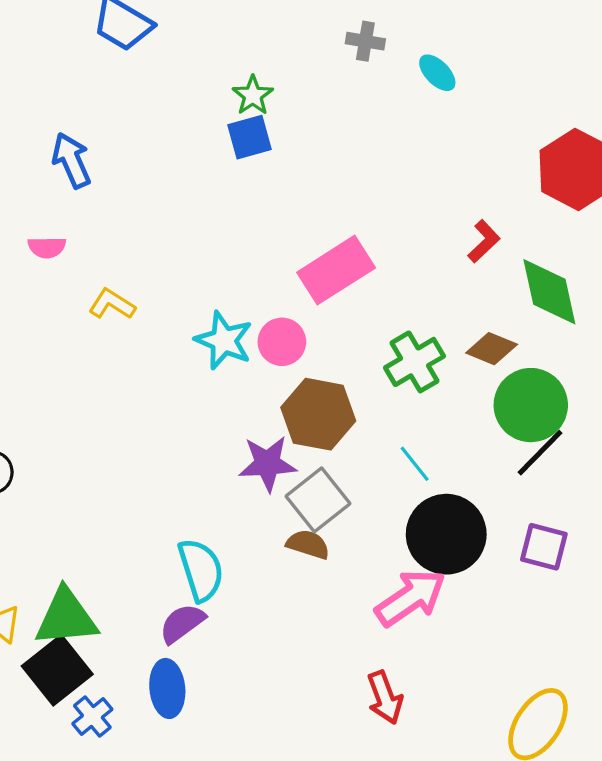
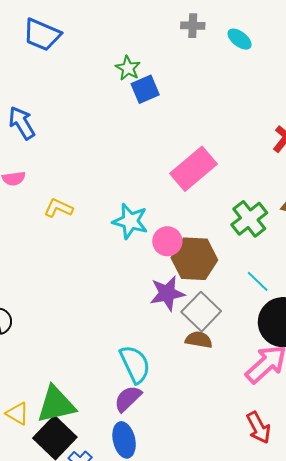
blue square: (250, 137) -> (145, 89), moved
pink circle: (282, 342) -> (167, 241), moved

